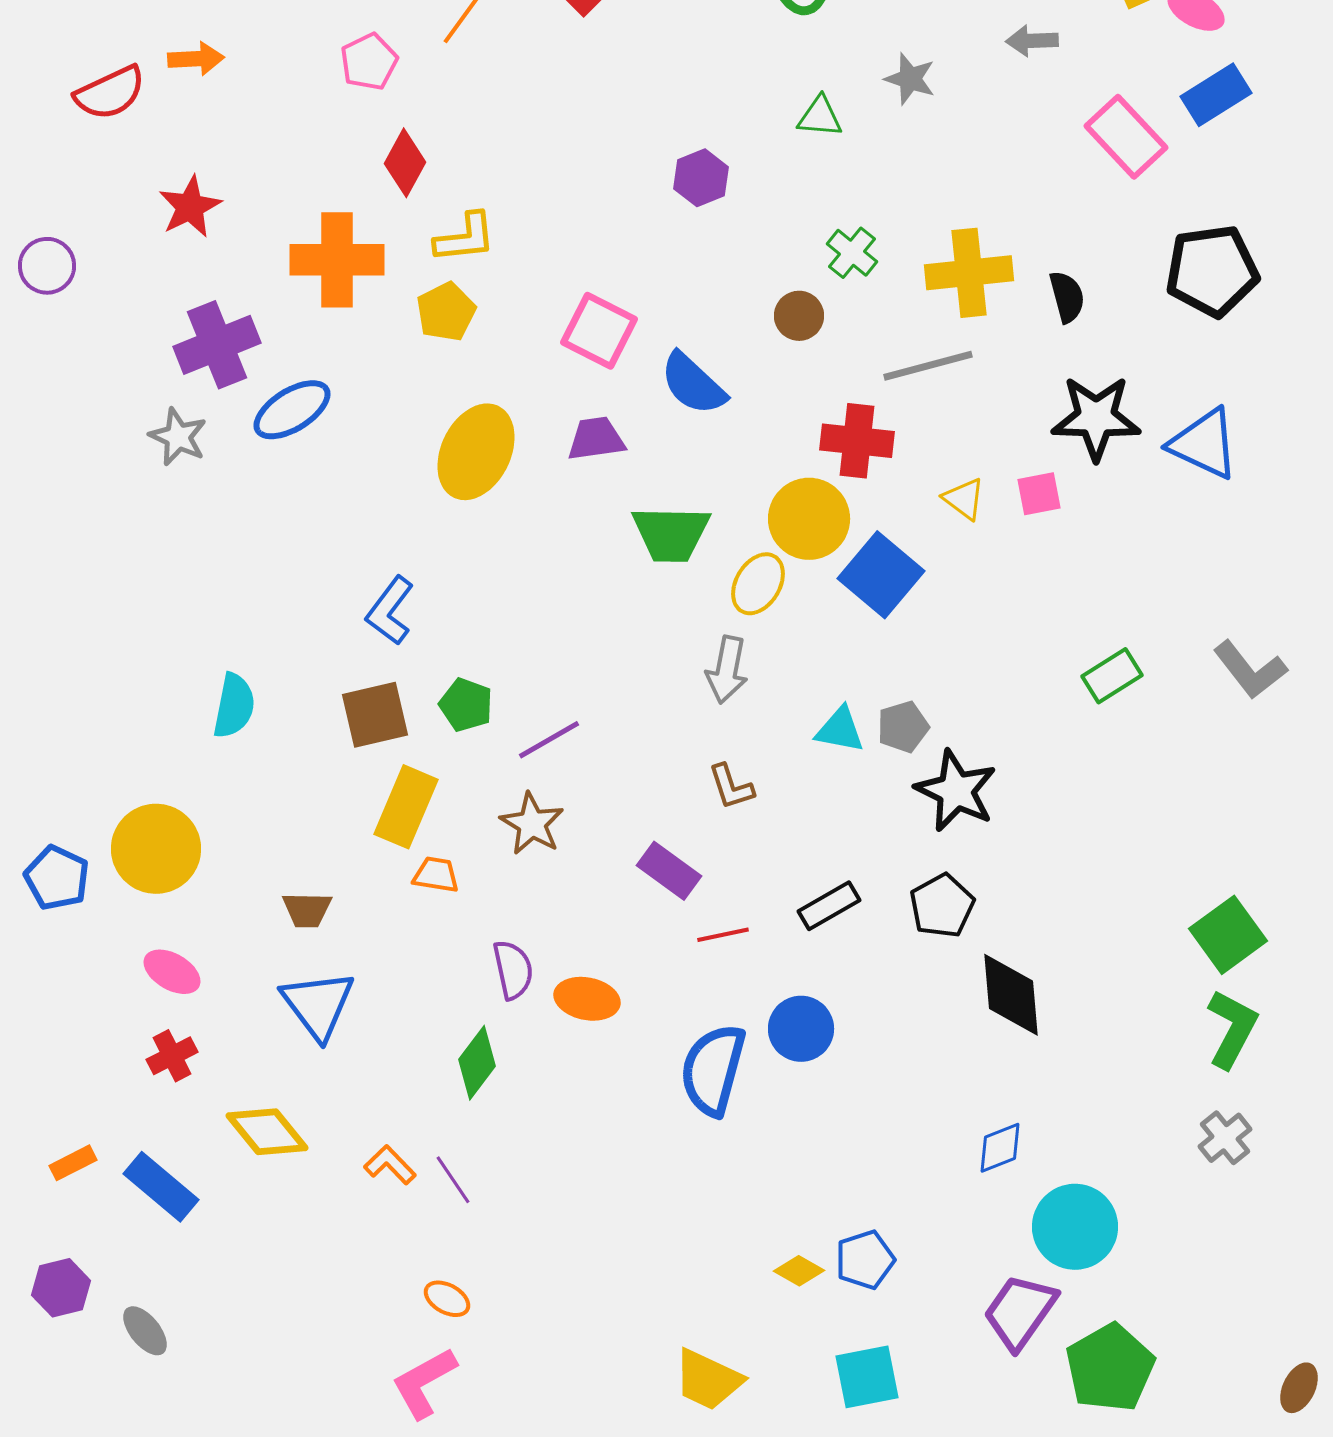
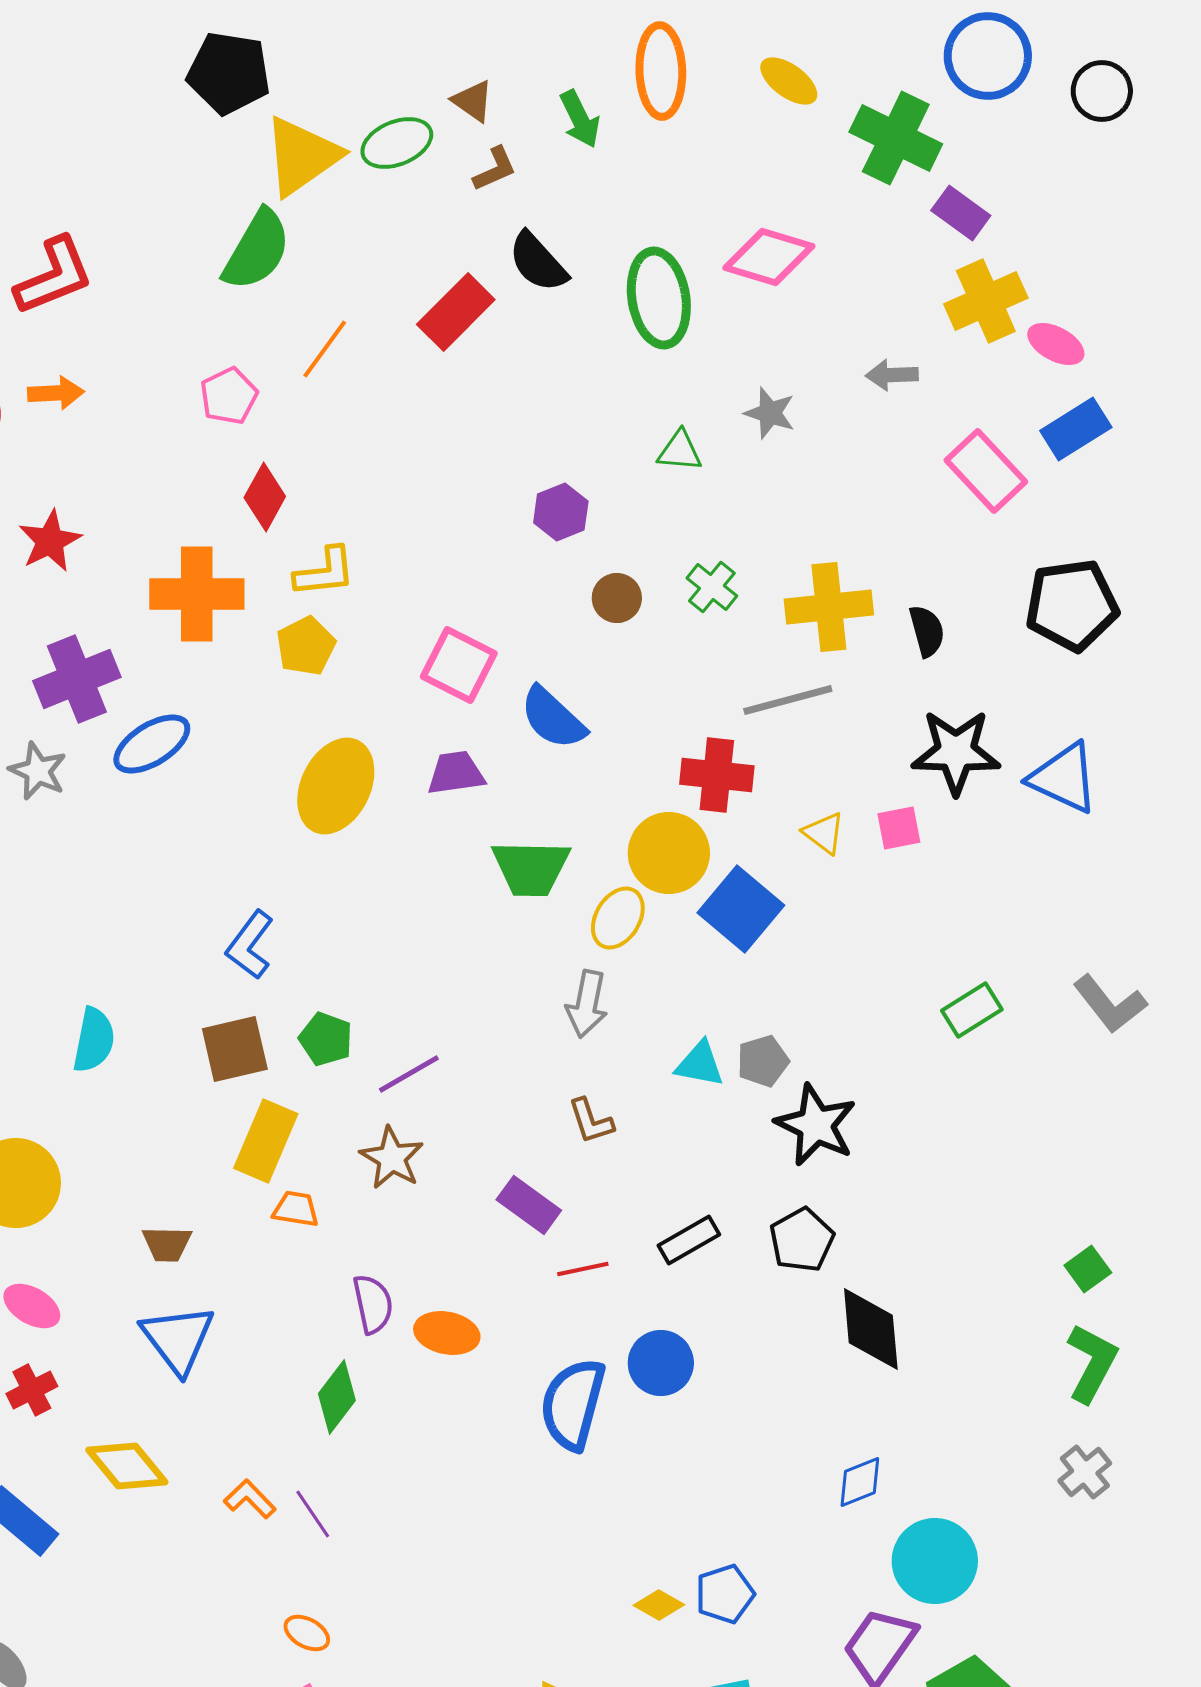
brown circle: (799, 316) -> (617, 598), moved
green square: (1228, 935) -> (1088, 1269), size x0.6

